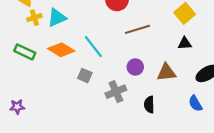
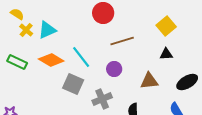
yellow cross: (34, 18) -> (26, 30), turned -32
purple circle: (135, 67) -> (114, 69), moved
gray square: (85, 76) -> (73, 84), size x1.5

